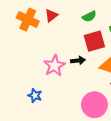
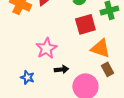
black arrow: (78, 61) -> (61, 69), moved

